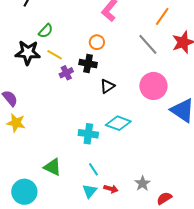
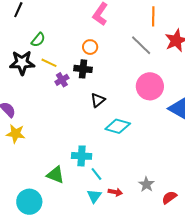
orange line: (162, 16) -> (153, 16), turned -30
black triangle: (107, 86) -> (98, 100), moved
cyan cross: (88, 134) -> (82, 156), moved

